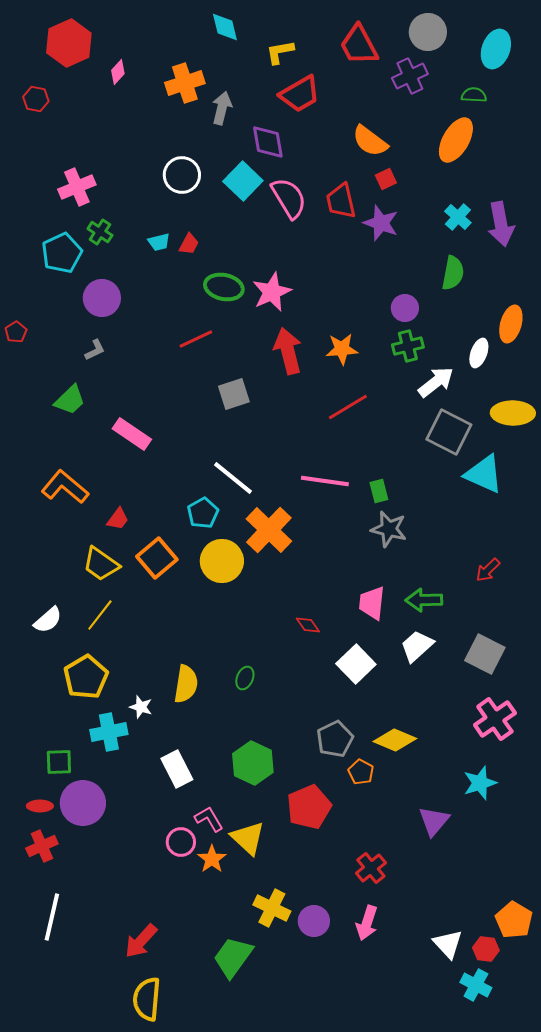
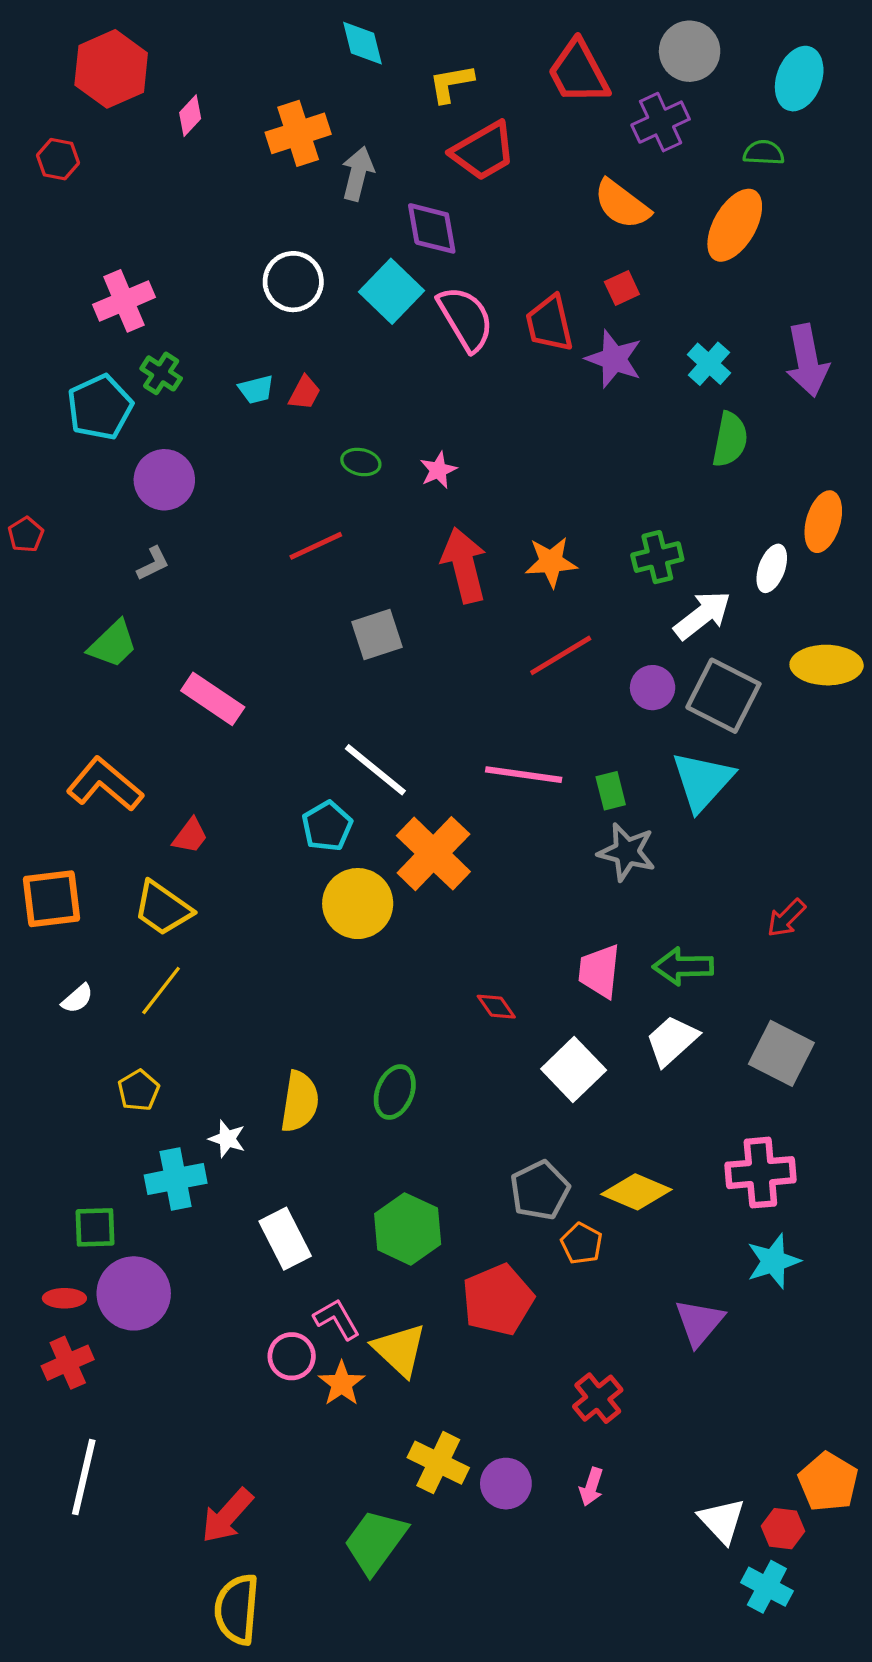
orange semicircle: (370, 141) -> (622, 204), moved
cyan cross: (458, 217) -> (709, 364), moved
green ellipse: (224, 287) -> (361, 462), size x0.6
pink star: (272, 292) -> (438, 470), size x0.6
purple circle: (405, 308) -> (653, 688), moved
cyan triangle: (484, 474) -> (702, 781), moved, turned 48
orange square: (157, 558) -> (52, 899), moved, turned 33
white semicircle: (48, 620) -> (77, 999), size x0.7
yellow pentagon: (86, 677) -> (139, 1090), size x0.6
green ellipse: (245, 678) -> (395, 1092), size x1.4
pink cross: (495, 719) -> (760, 1173), moved, turned 30
pink arrow: (367, 923) -> (591, 1487), size x0.7

